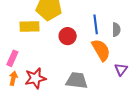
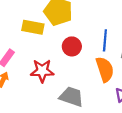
red star: (35, 78) -> (42, 71), moved

